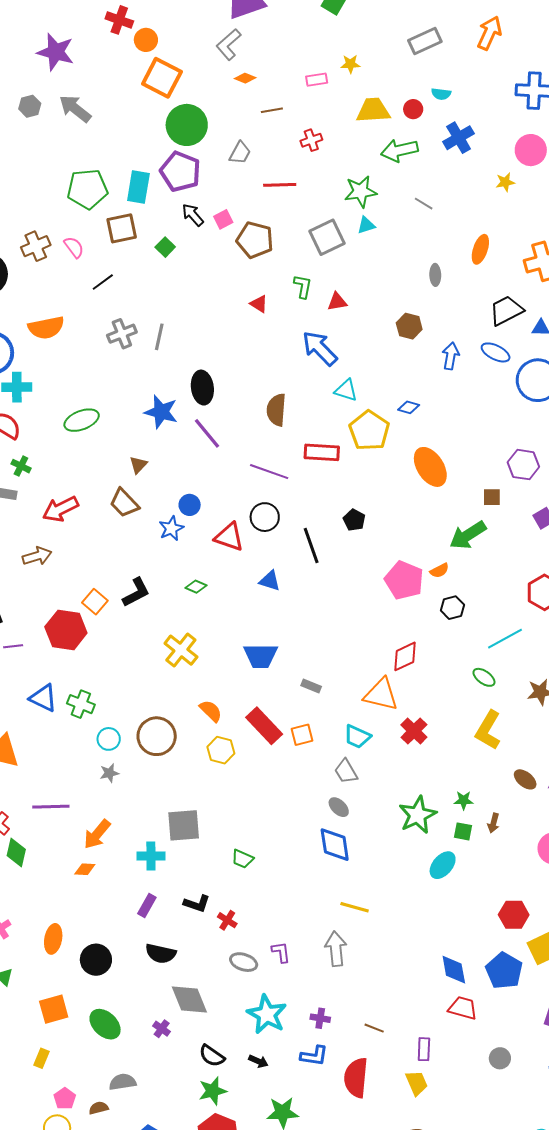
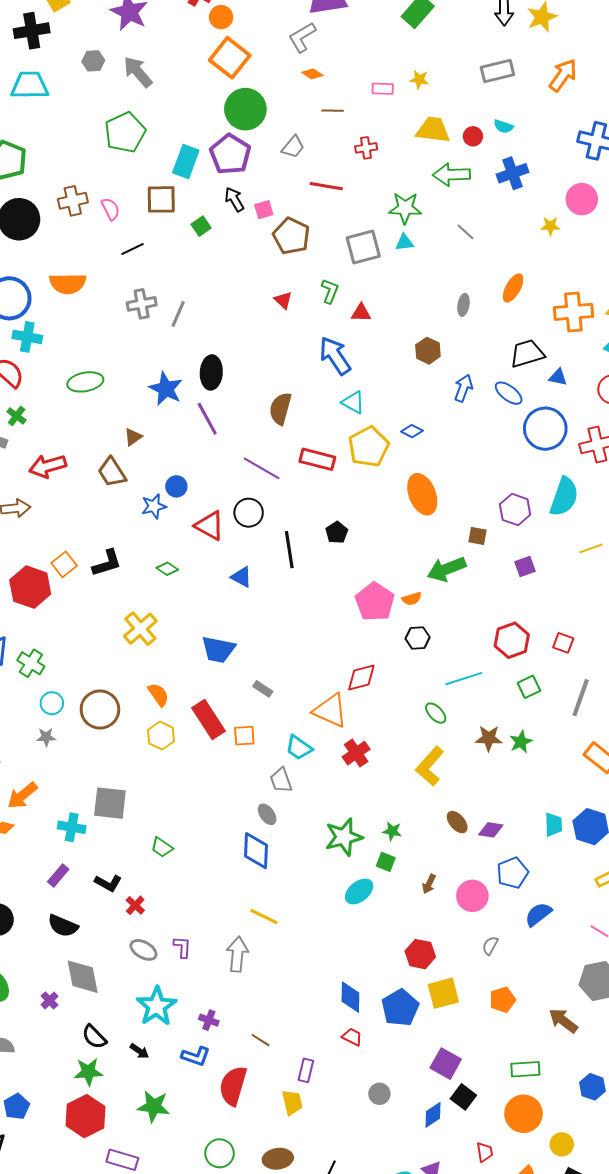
green pentagon: (87, 189) -> (125, 132), moved, turned -30
brown arrow: (493, 823) -> (429, 884), moved
red trapezoid: (463, 1008) -> (352, 1037), size x0.7

